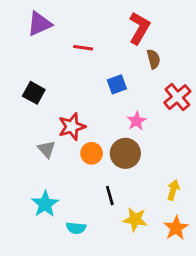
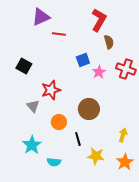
purple triangle: (39, 24) -> (41, 17), moved
red cross: (177, 97) -> (126, 69), turned -30
pink star: (137, 121) -> (99, 72), moved
orange circle: (92, 153) -> (59, 122), moved

